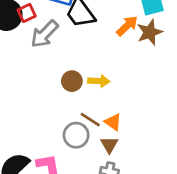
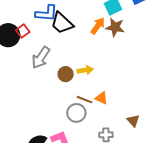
brown star: (150, 32) -> (115, 27), turned -30
gray arrow: (44, 34) -> (41, 58), moved
brown triangle: (109, 145) -> (133, 121), moved

